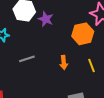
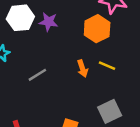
yellow line: (92, 65) -> (107, 66), moved, turned -32

